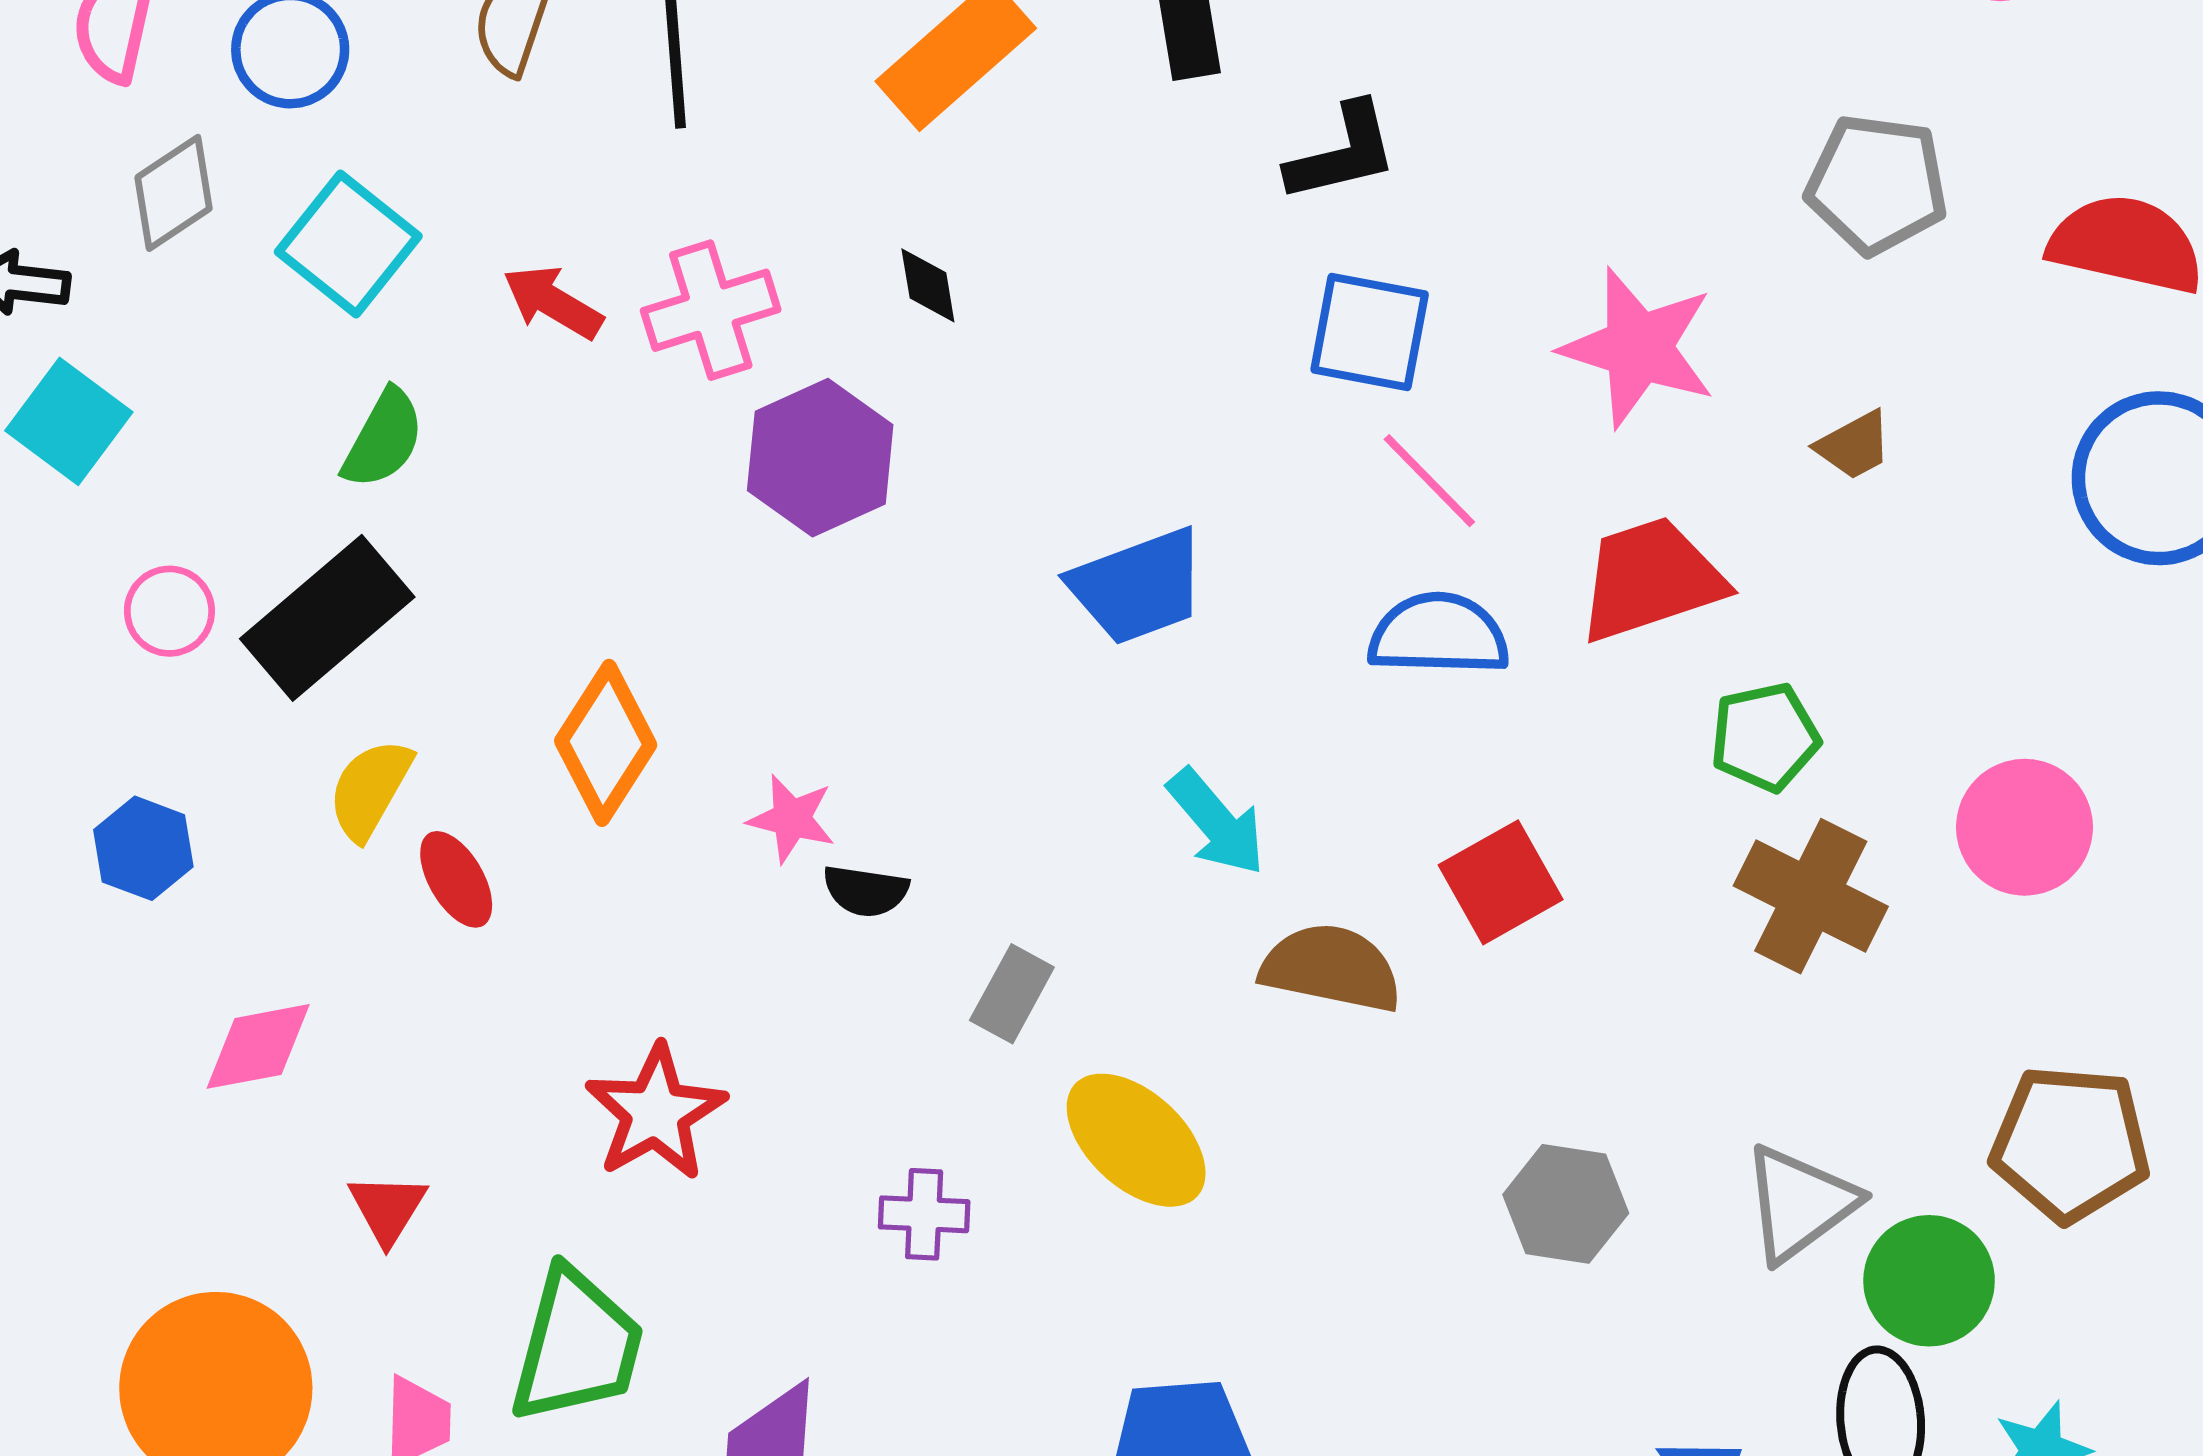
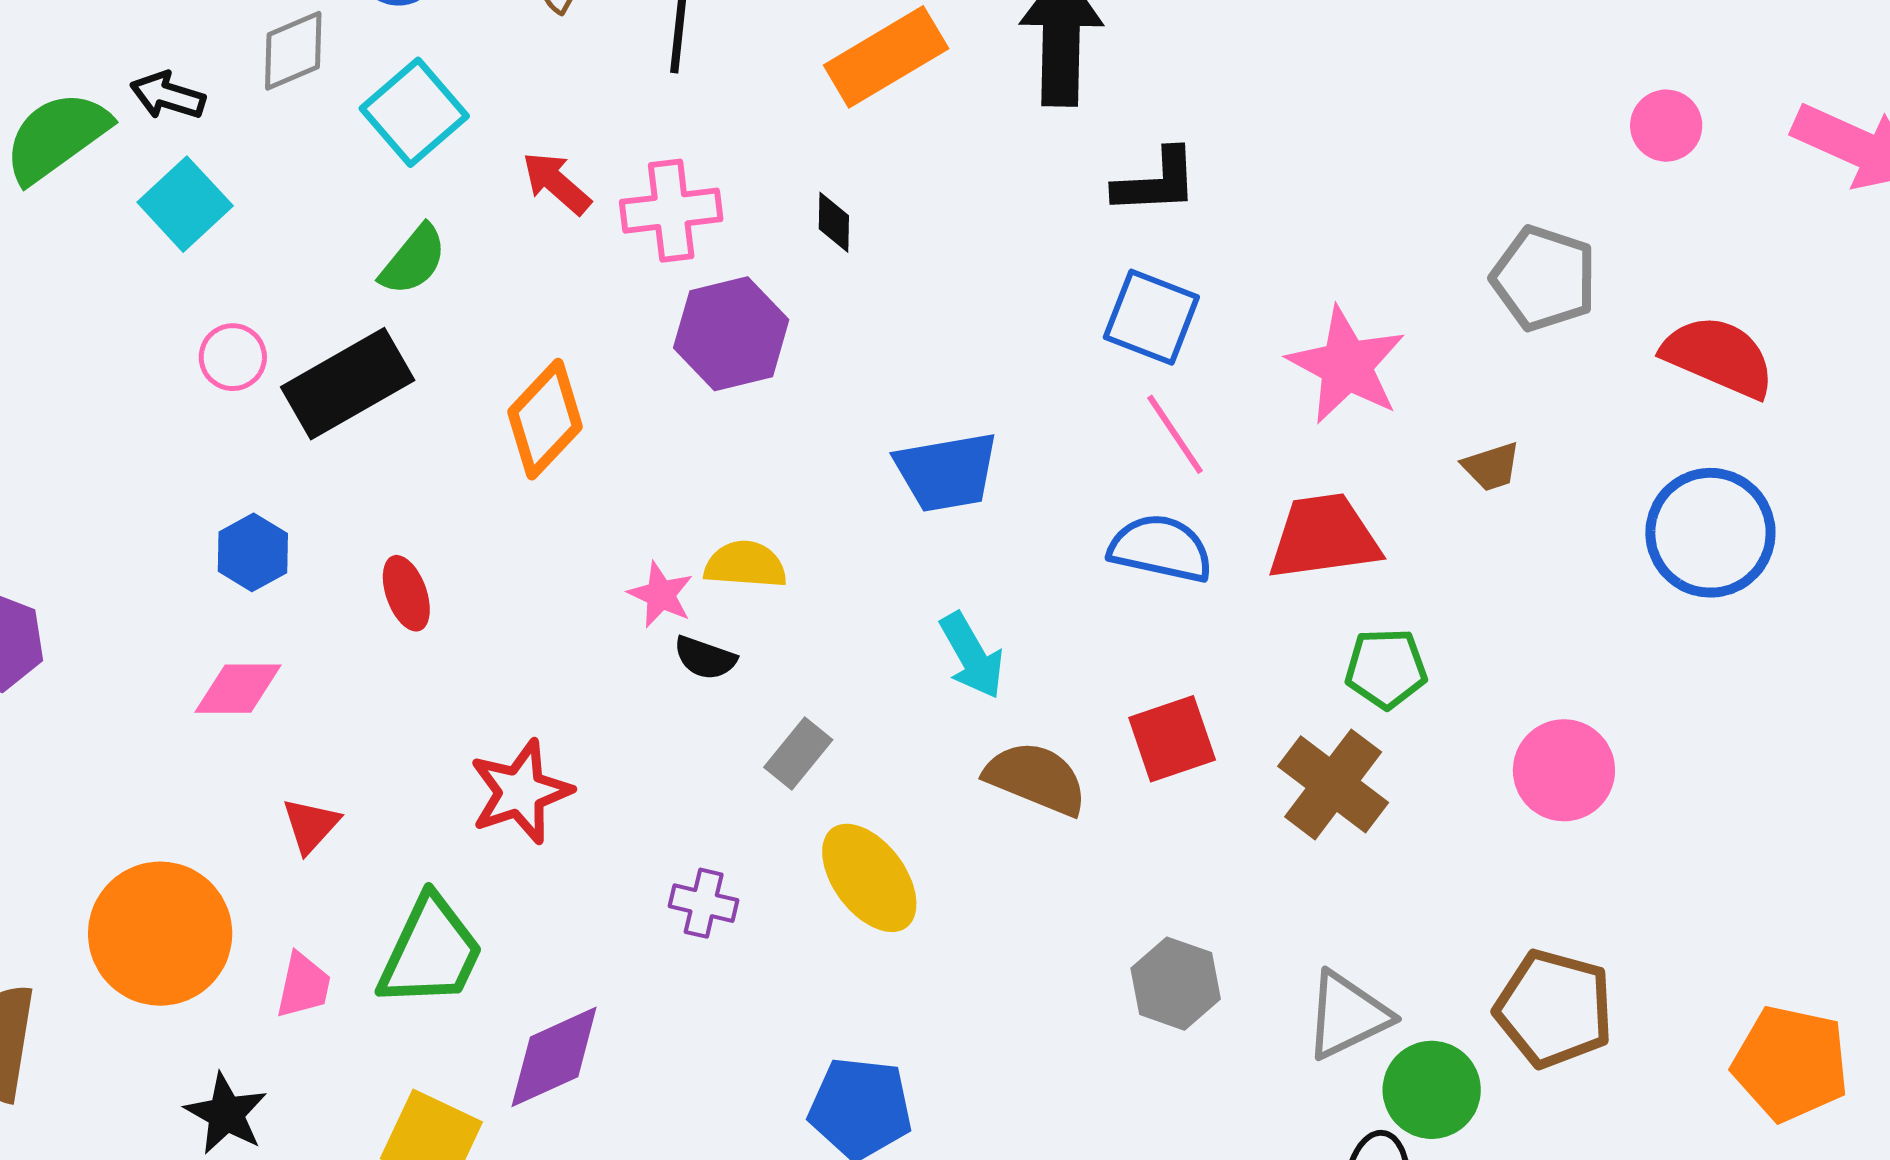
orange diamond: (606, 743) -> (545, 419), moved
yellow semicircle: (370, 789) -> (745, 565), moved, turned 54
blue hexagon: (143, 848) -> (253, 552), moved
brown cross: (1811, 896) -> (1333, 784), moved

